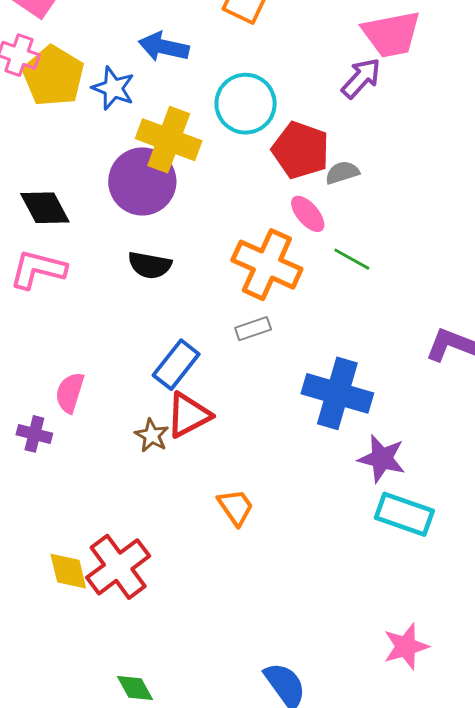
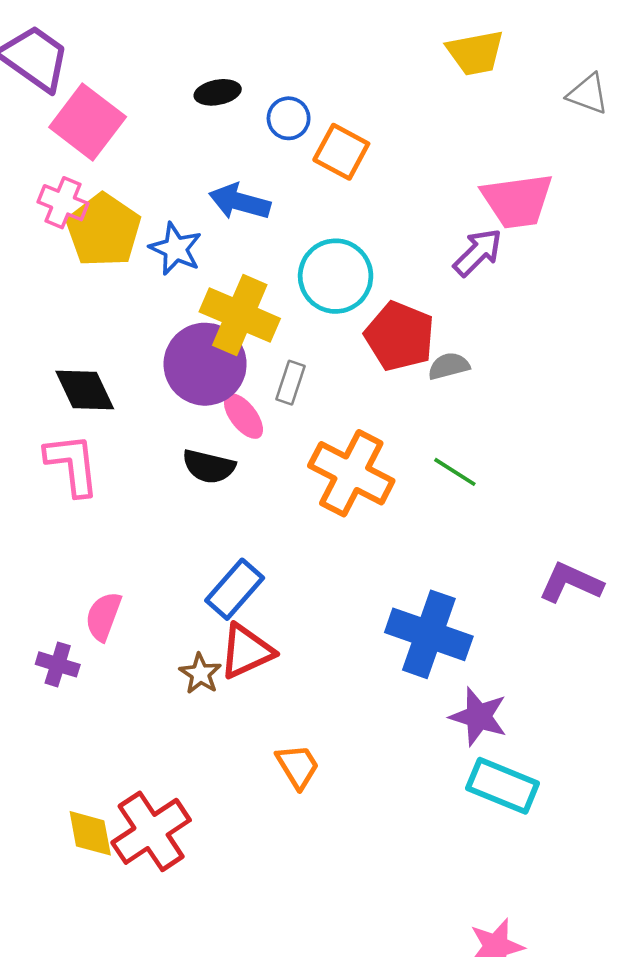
pink ellipse: (308, 214) -> (243, 416), moved
pink L-shape: (38, 269) -> (72, 464), turned 66
gray rectangle: (253, 329) -> (291, 383), moved, turned -56

